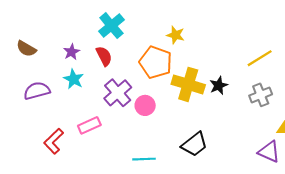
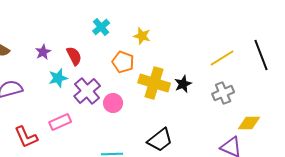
cyan cross: (111, 26) -> (101, 27), moved, size x0.7
orange pentagon: (156, 62) -> (123, 62), size x0.7
cyan star: (74, 79) -> (58, 78), moved, turned 30
red L-shape: (54, 141) -> (26, 137), turned -70

